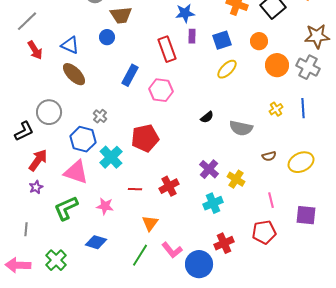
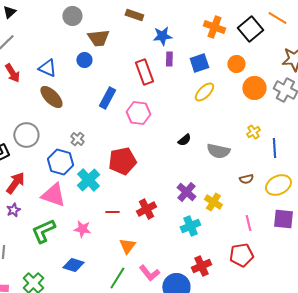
blue line: (303, 108) -> (274, 148), moved
purple square: (306, 215) -> (283, 219), moved

